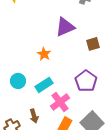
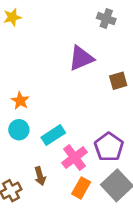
orange star: (44, 54) -> (20, 101), moved
purple pentagon: (86, 81) -> (109, 147), moved

